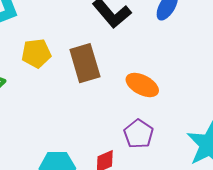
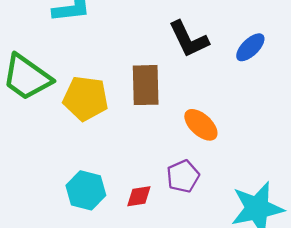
yellow pentagon: (36, 53) -> (86, 98), moved, size x1.4

